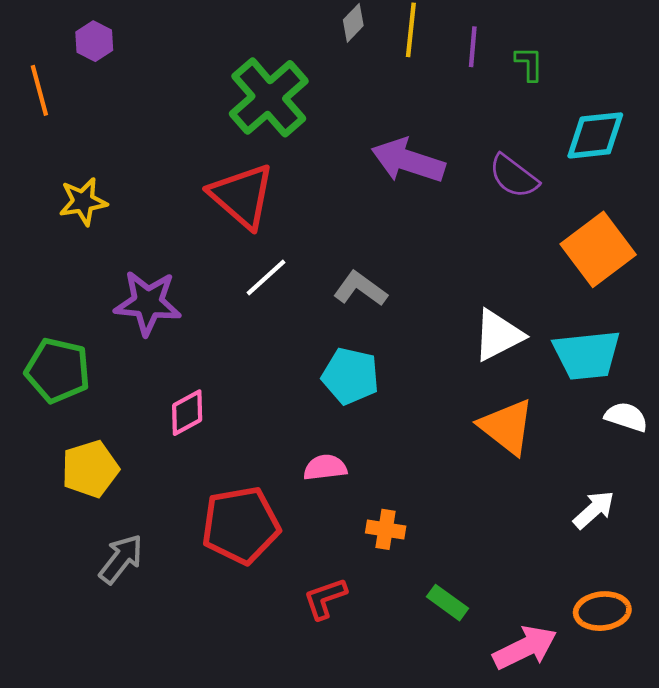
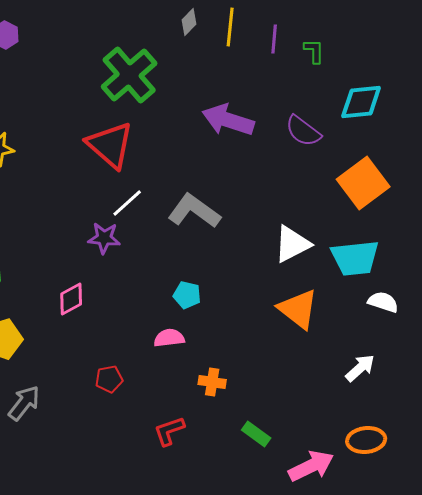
gray L-shape: (360, 289) -> (194, 211), size x1.4
purple star: (148, 303) -> (104, 238), moved, size x0.7
cyan pentagon: (350, 376) -> (187, 295), moved, size x0.7
red pentagon: (241, 525) -> (109, 379), size x0.5

